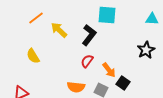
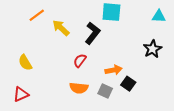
yellow semicircle: (33, 56) -> (25, 63), moved
red semicircle: (87, 61) -> (80, 61), moved
orange arrow: (109, 70) -> (114, 70), turned -63

